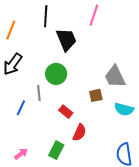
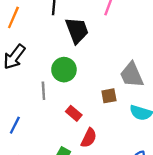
blue line: (21, 108) -> (15, 125), moved

